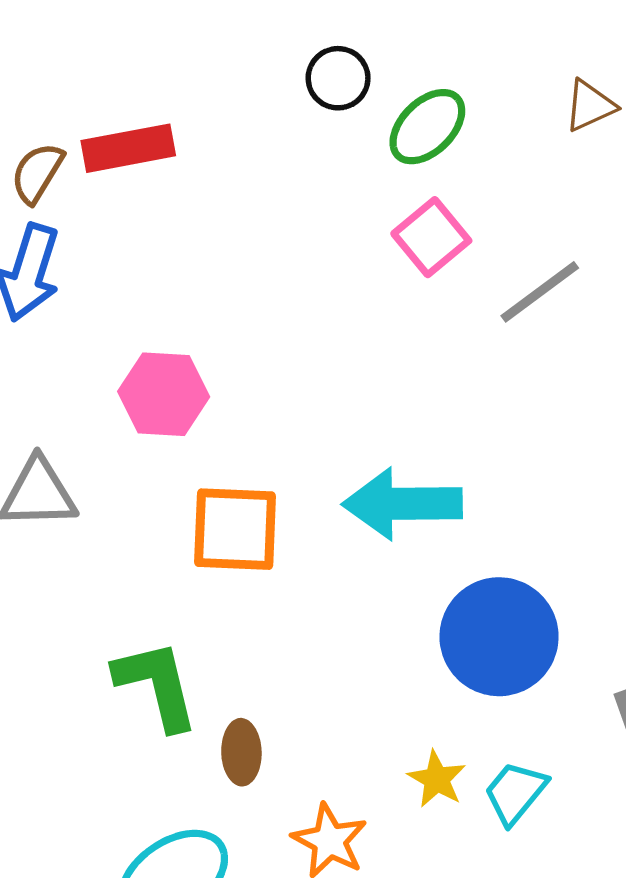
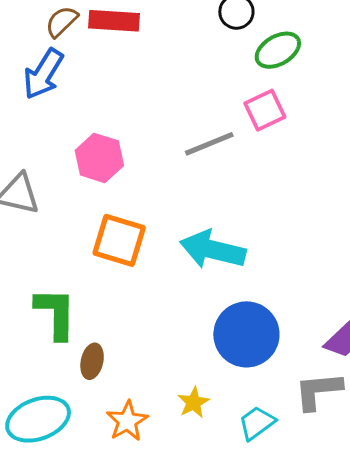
gray line: (540, 292) -> (209, 144), moved
cyan trapezoid: (515, 793) -> (257, 423), moved

